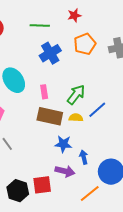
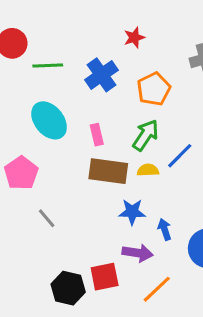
red star: (74, 15) -> (134, 38), moved
green line: (40, 26) -> (48, 65), moved
orange pentagon: (85, 44) -> (154, 89), moved
orange line: (90, 193) -> (157, 289), moved

